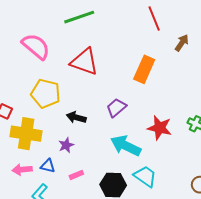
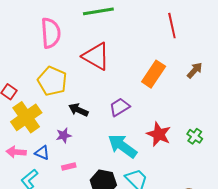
brown arrow: (182, 43) -> (195, 70), moved
pink semicircle: (36, 46) -> (51, 33), turned 36
yellow cross: (26, 134) -> (26, 117), turned 36

